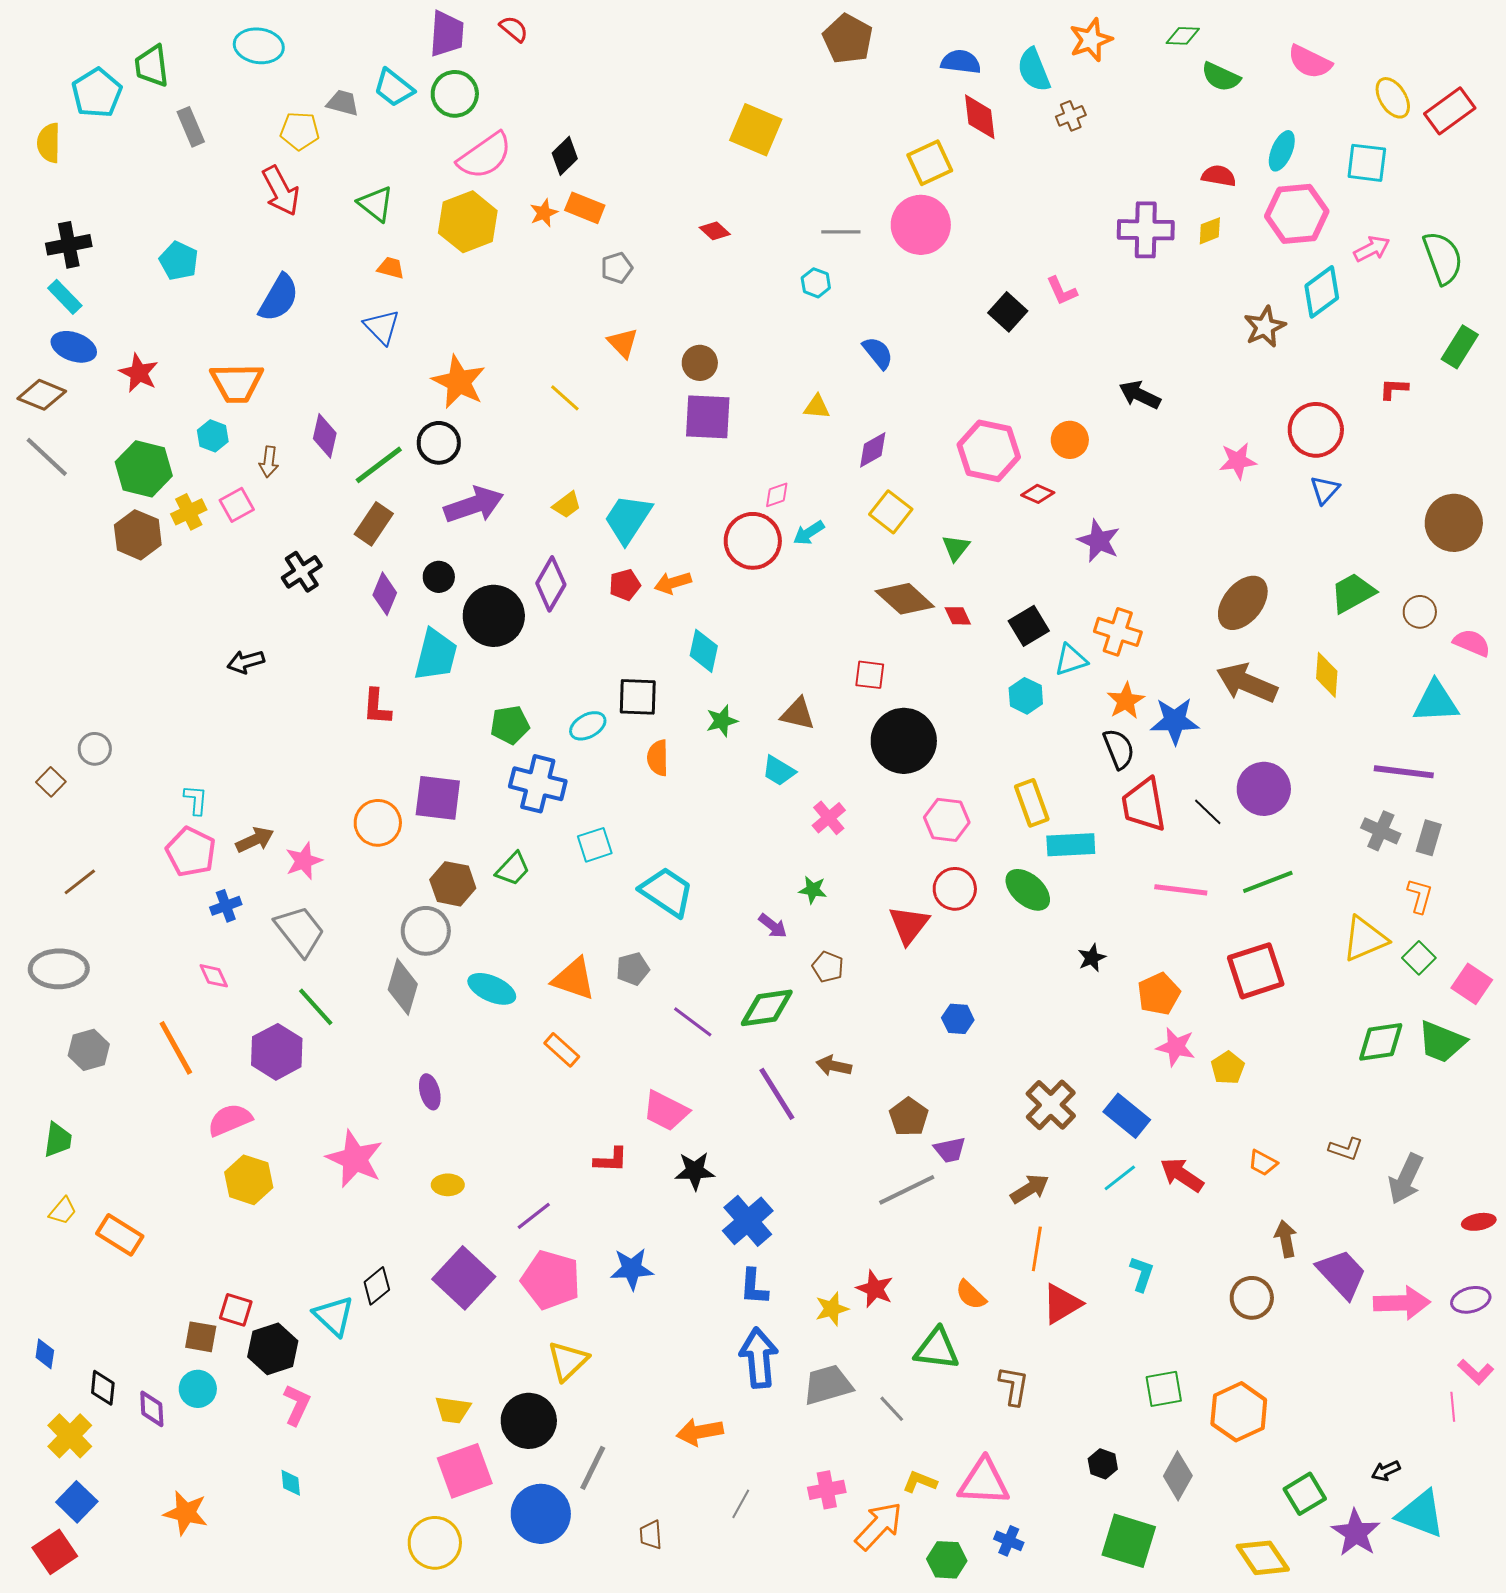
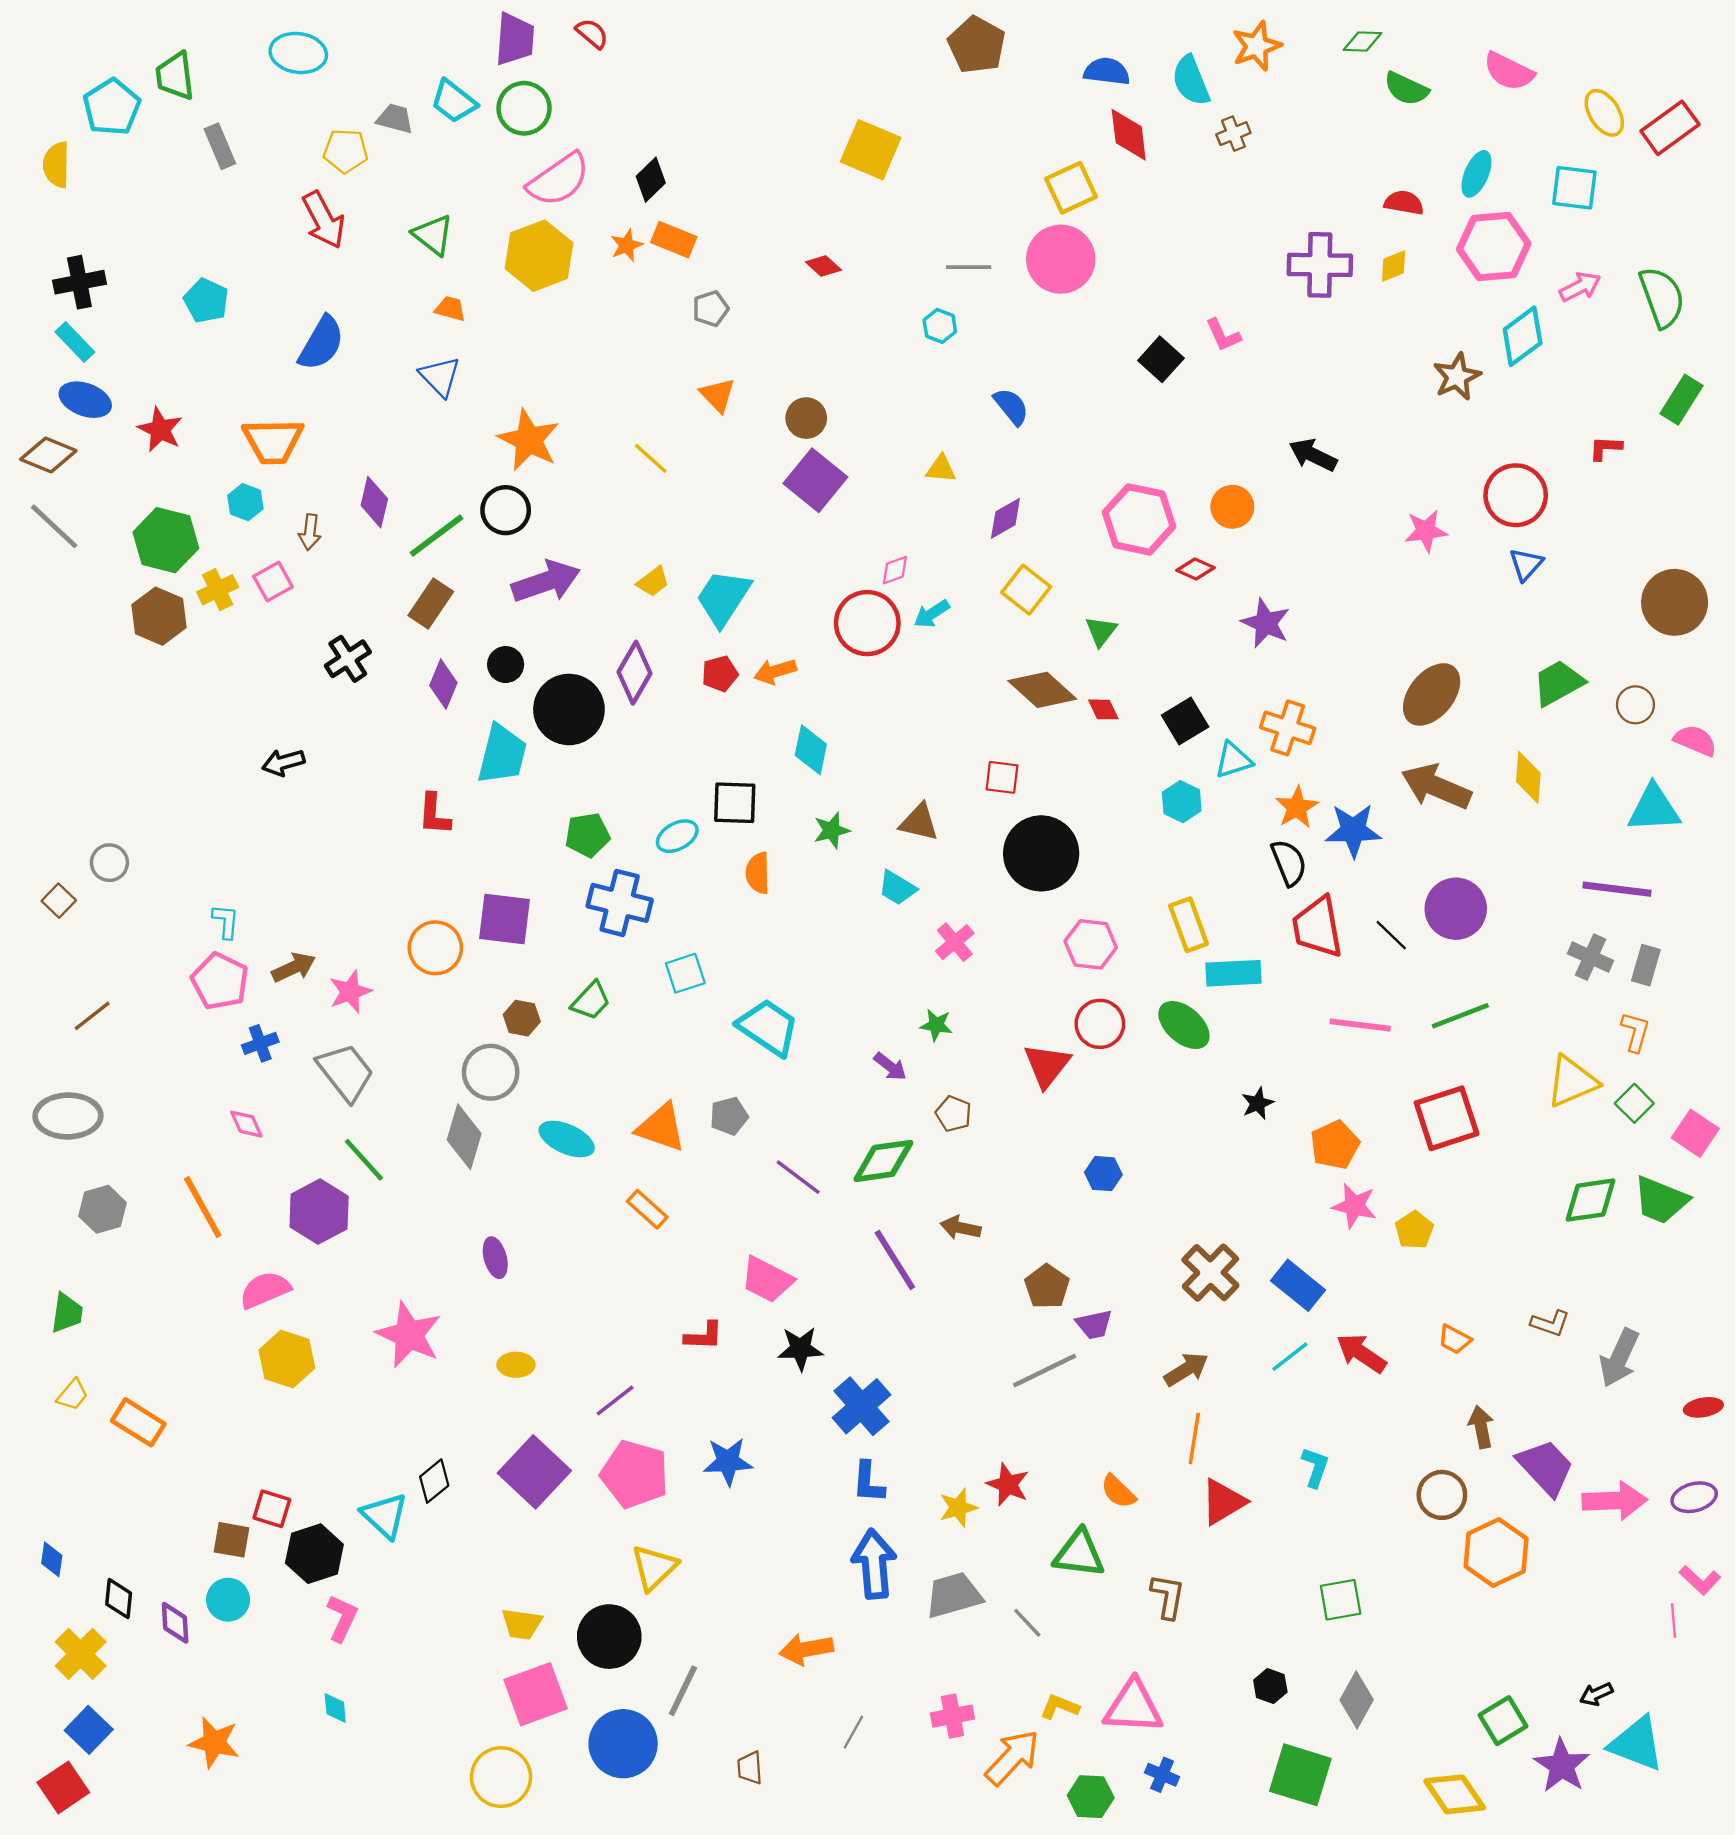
purple square: (708, 417) -> (815, 480), turned 36
brown hexagon: (453, 884) -> (522, 1018), size x0.7
orange hexagon: (1239, 1412) -> (1496, 1552), moved

